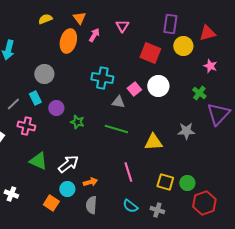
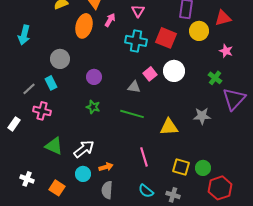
cyan cross: (102, 78) -> (136, 41), moved
purple circle: (56, 108) -> (94, 77), moved
orange square: (51, 203) -> (57, 188), moved

